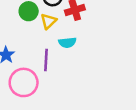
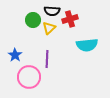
cyan semicircle: (67, 42) -> (87, 45), moved, size x1.5

